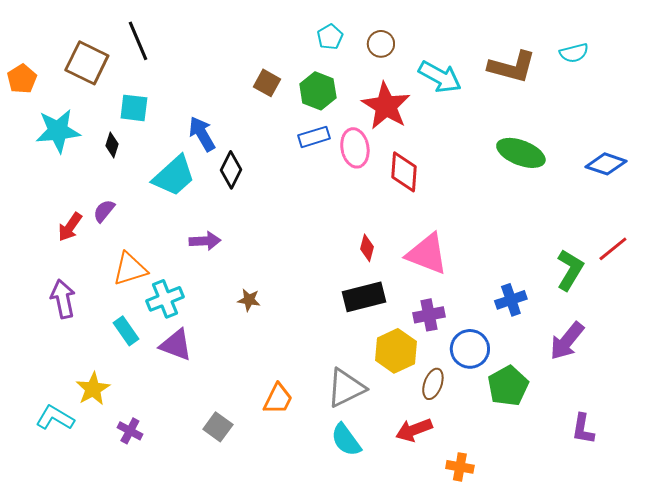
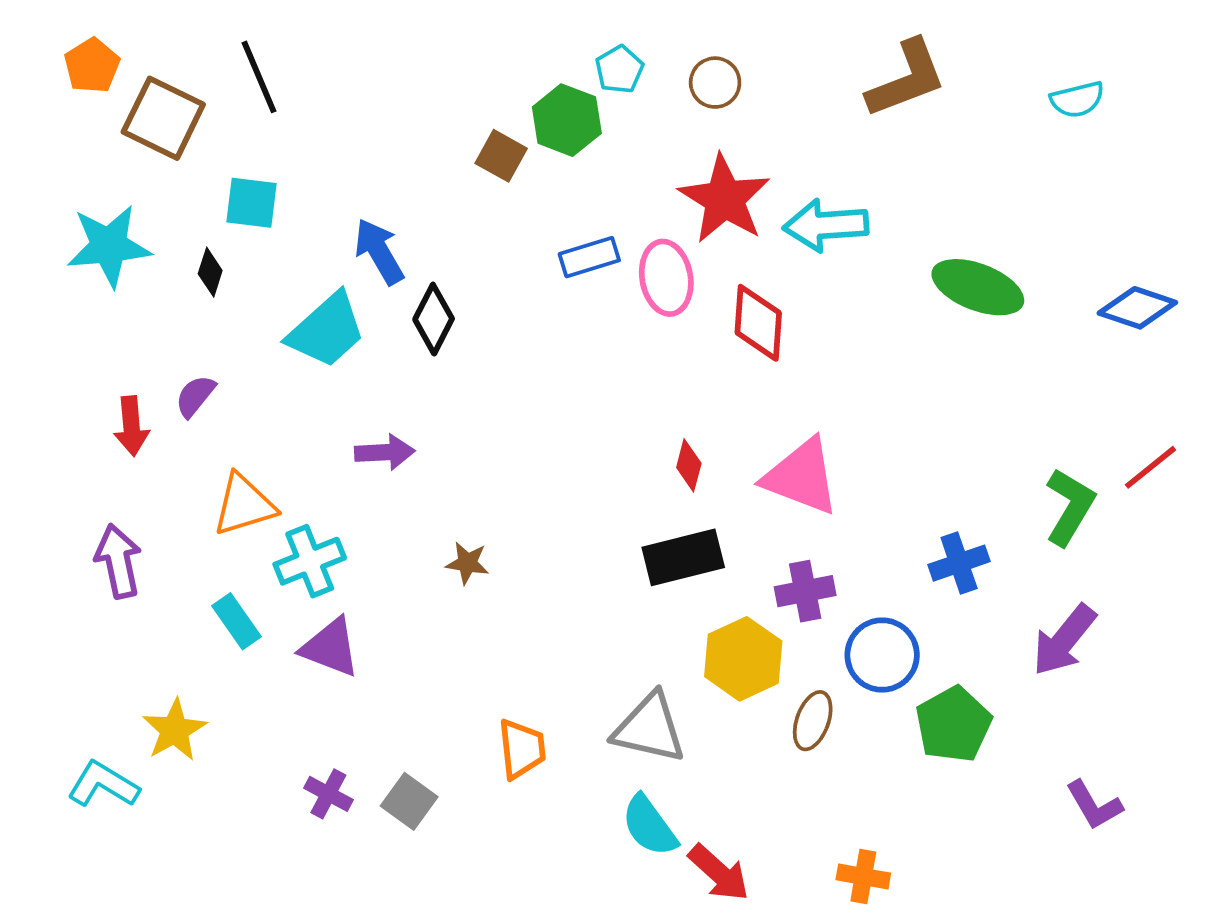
brown L-shape: (512, 67) -> (907, 79), moved, turned -36
cyan arrow: (440, 77) -> (826, 225), moved, turned 147
orange pentagon: (22, 79) -> (92, 66), moved
green hexagon: (318, 91) -> (567, 120), moved
red arrow: (70, 227) -> (131, 426), turned -40
gray triangle: (346, 388) -> (649, 728), turned 39
orange trapezoid: (278, 399) -> (522, 749), turned -32
purple L-shape: (583, 429) -> (1094, 805), turned -40
red arrow: (414, 430) -> (719, 873), moved, turned -117
purple cross: (130, 431) -> (328, 794), moved

